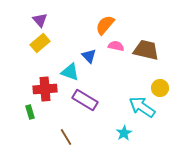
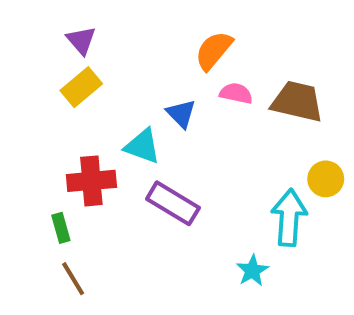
cyan arrow: (142, 107) -> (289, 218), turned 60
brown line: (66, 137) -> (73, 279), moved

